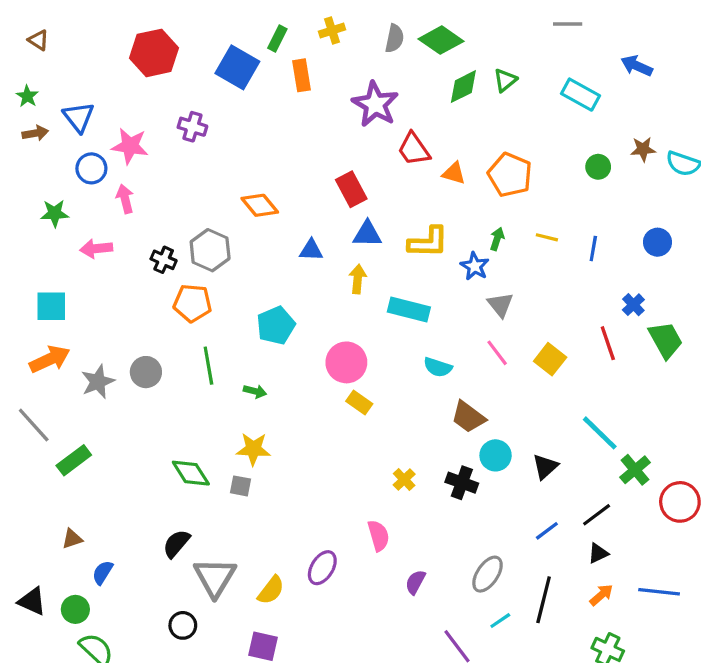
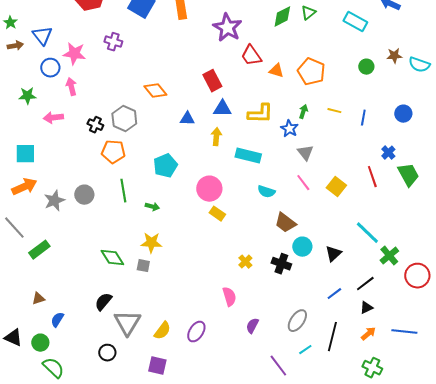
purple ellipse: (322, 568) -> (196, 332), moved

